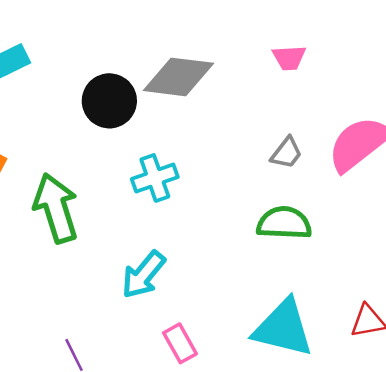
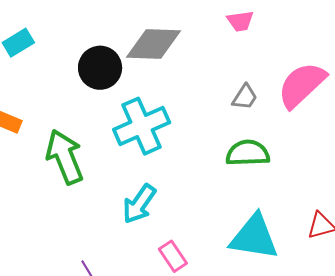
cyan cross: (155, 178) -> (142, 126), size x1.5

